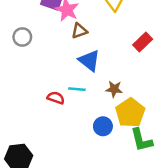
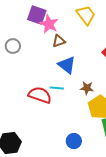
red semicircle: (56, 98) -> (40, 95), size x1.6
blue circle: (103, 126) -> (74, 141), moved

